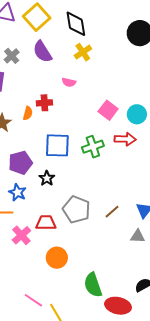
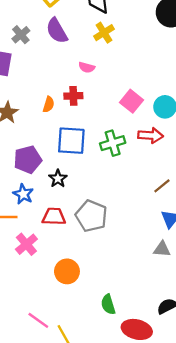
red cross: (44, 103) -> (73, 96), moved
orange semicircle: (28, 113) -> (49, 104), moved
brown line: (112, 212) -> (162, 186), moved
red trapezoid: (46, 223) -> (54, 217), moved
green semicircle: (93, 285) -> (108, 304), size x0.7

